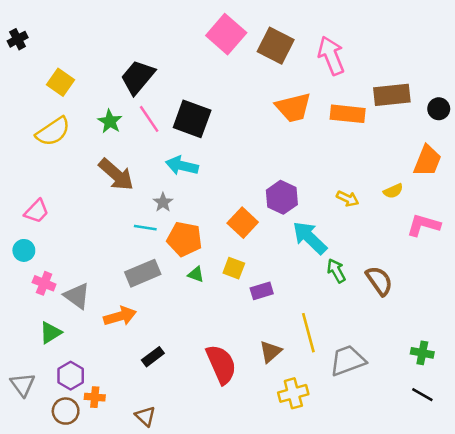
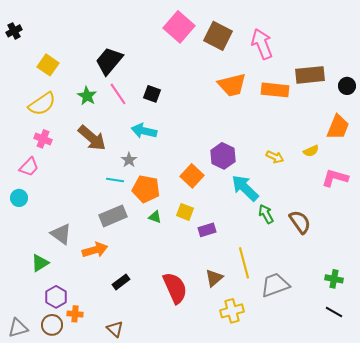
black square: (192, 119) -> (152, 94), size x0.6
pink cross: (44, 283) -> (43, 139), moved
gray triangle: (23, 384) -> (18, 328), moved, turned 50

